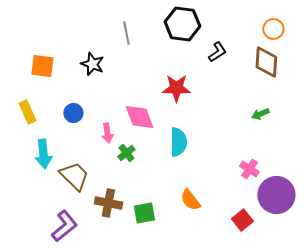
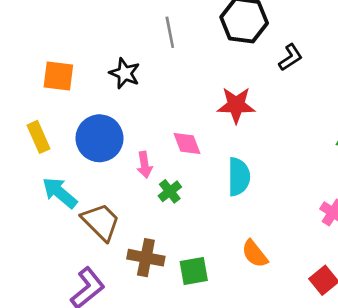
blue circle: (73, 113) -> (99, 138), size x1.8
pink diamond: (139, 117) -> (187, 144), size x0.7
cyan arrow: (43, 154) -> (60, 193), turned 136

